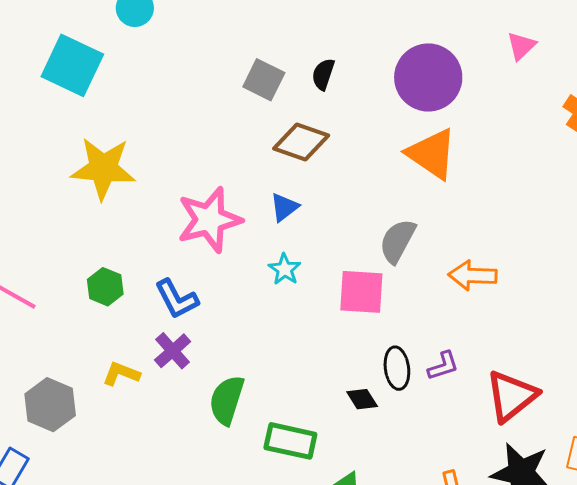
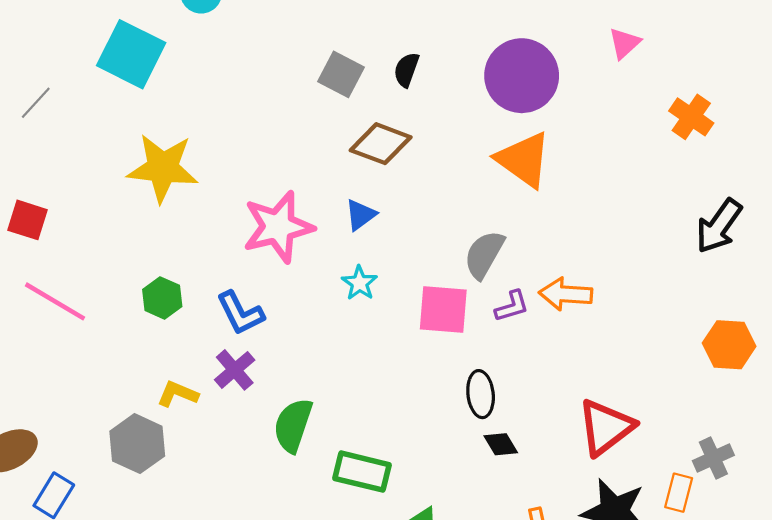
purple L-shape: (443, 366) -> (512, 306), moved
black diamond: (362, 399) -> (501, 444), moved
gray hexagon: (50, 405) -> (137, 444), moved

